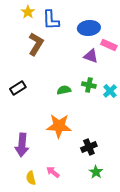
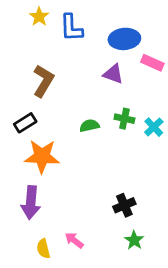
brown L-shape: (36, 44) -> (43, 81), moved
purple triangle: (91, 56) -> (113, 74), moved
orange star: (59, 126) -> (42, 156), moved

